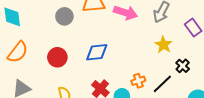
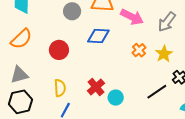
blue diamond: (97, 52) -> (98, 36), moved
orange cross: (138, 81) -> (139, 50), moved, turned -32

